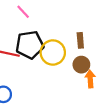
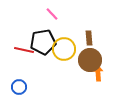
pink line: (23, 12) -> (52, 14), moved
brown circle: (81, 65) -> (90, 60), size x1.5

